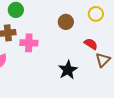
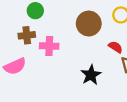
brown circle: (66, 22) -> (89, 24), size x1.5

